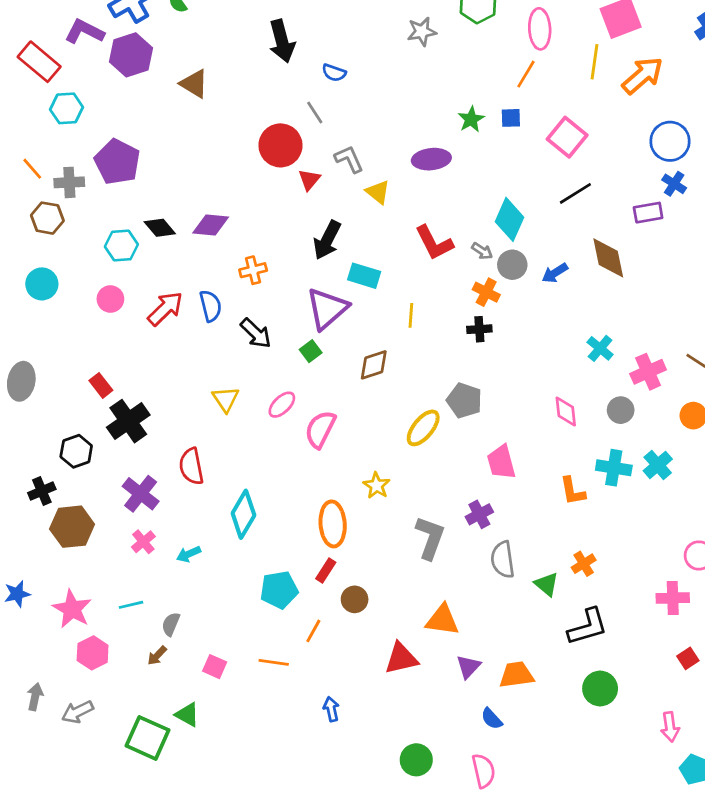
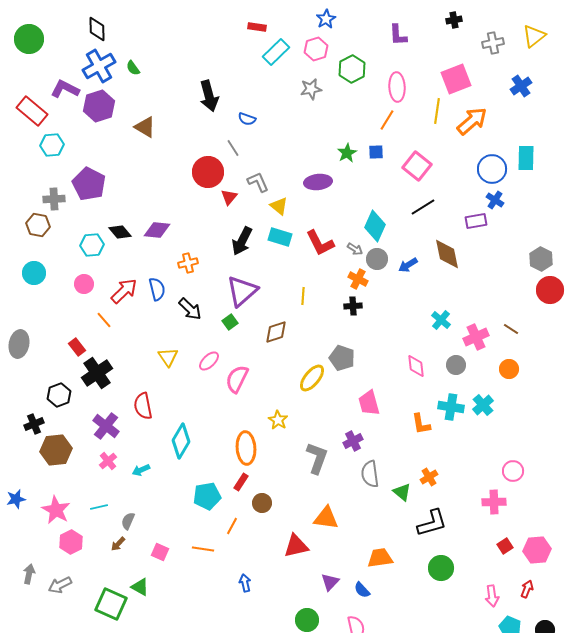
orange line: (32, 169) -> (104, 320), moved
cyan rectangle: (364, 276) -> (280, 237), moved
purple triangle: (468, 667) -> (330, 582), moved

